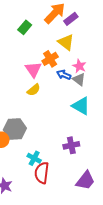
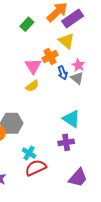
purple rectangle: (71, 19) -> (73, 18), size x1.5
blue arrow: (64, 75) -> (63, 73), turned -136
cyan triangle: (81, 106) -> (71, 119), moved
red semicircle: (42, 173) -> (36, 168), turned 55

